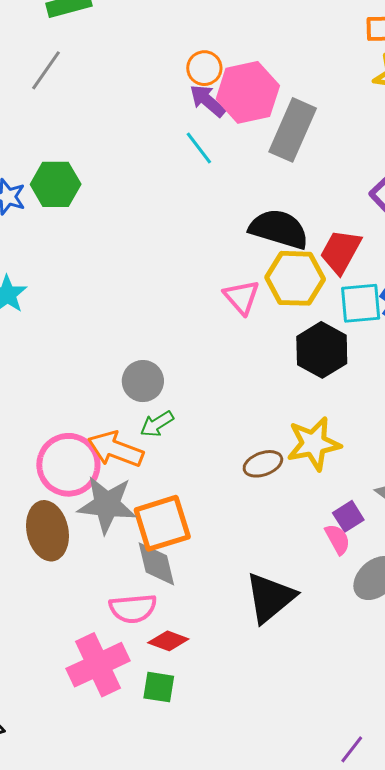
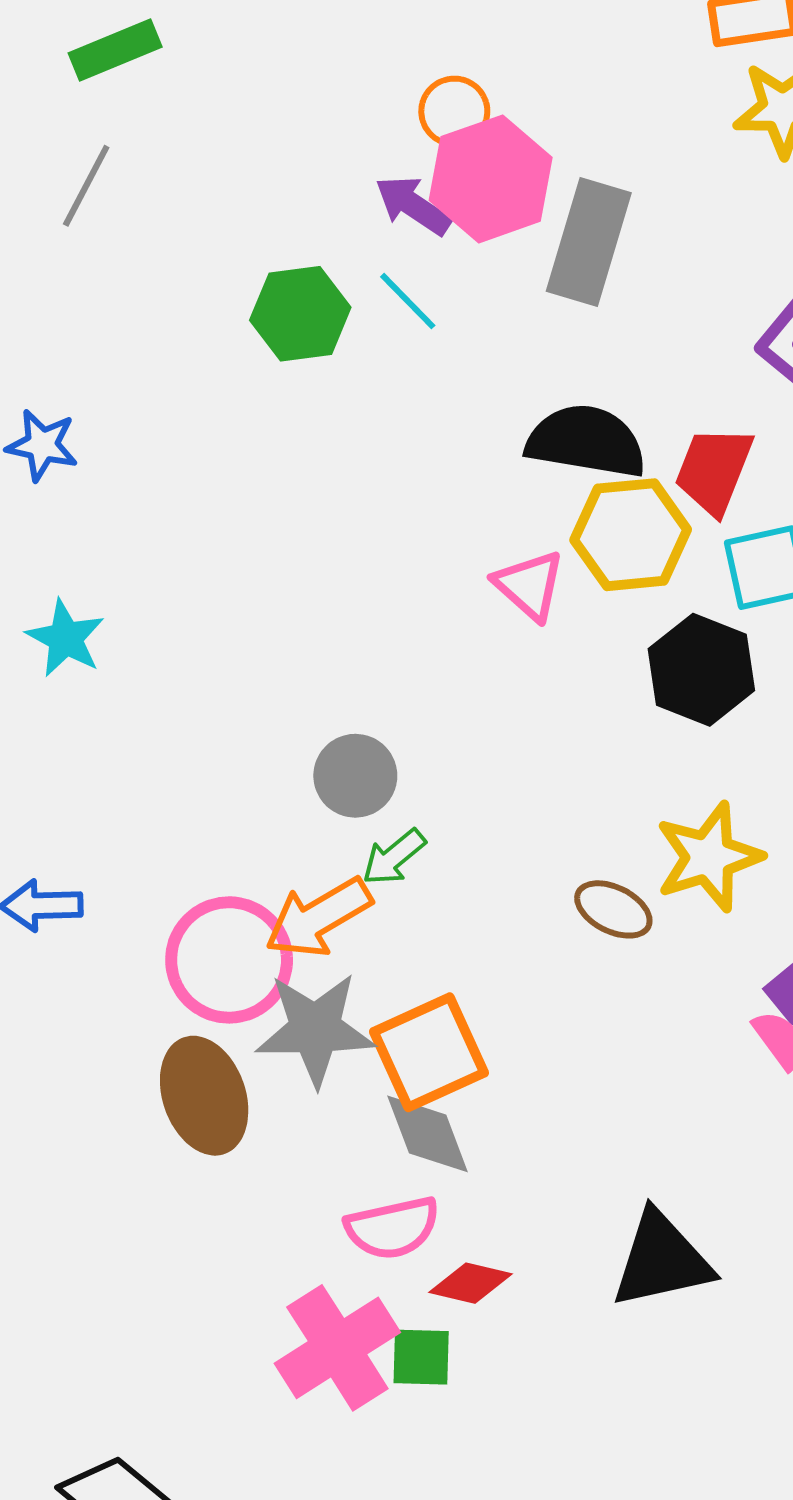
orange circle: (204, 68) -> (454, 111), moved
green hexagon: (56, 184) -> (300, 314), moved
orange arrow: (116, 449) -> (318, 917), turned -44
brown ellipse: (263, 464) -> (613, 909), turned 54
black triangle: (270, 598) -> (662, 1260), moved, turned 34
green square: (159, 687) -> (421, 1357), moved

